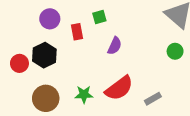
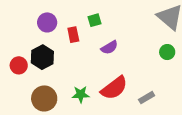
purple semicircle: (115, 46) -> (109, 47), turned 36

